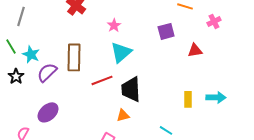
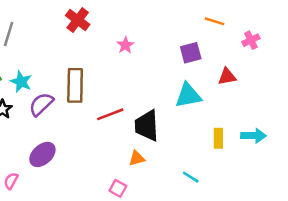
cyan triangle: (121, 52) -> (188, 95), moved, turned 30

